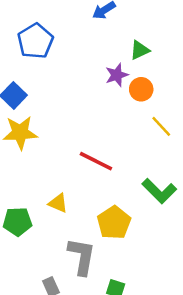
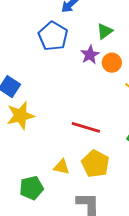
blue pentagon: (35, 41) -> (53, 36), moved
yellow pentagon: (114, 223) -> (95, 164), moved

